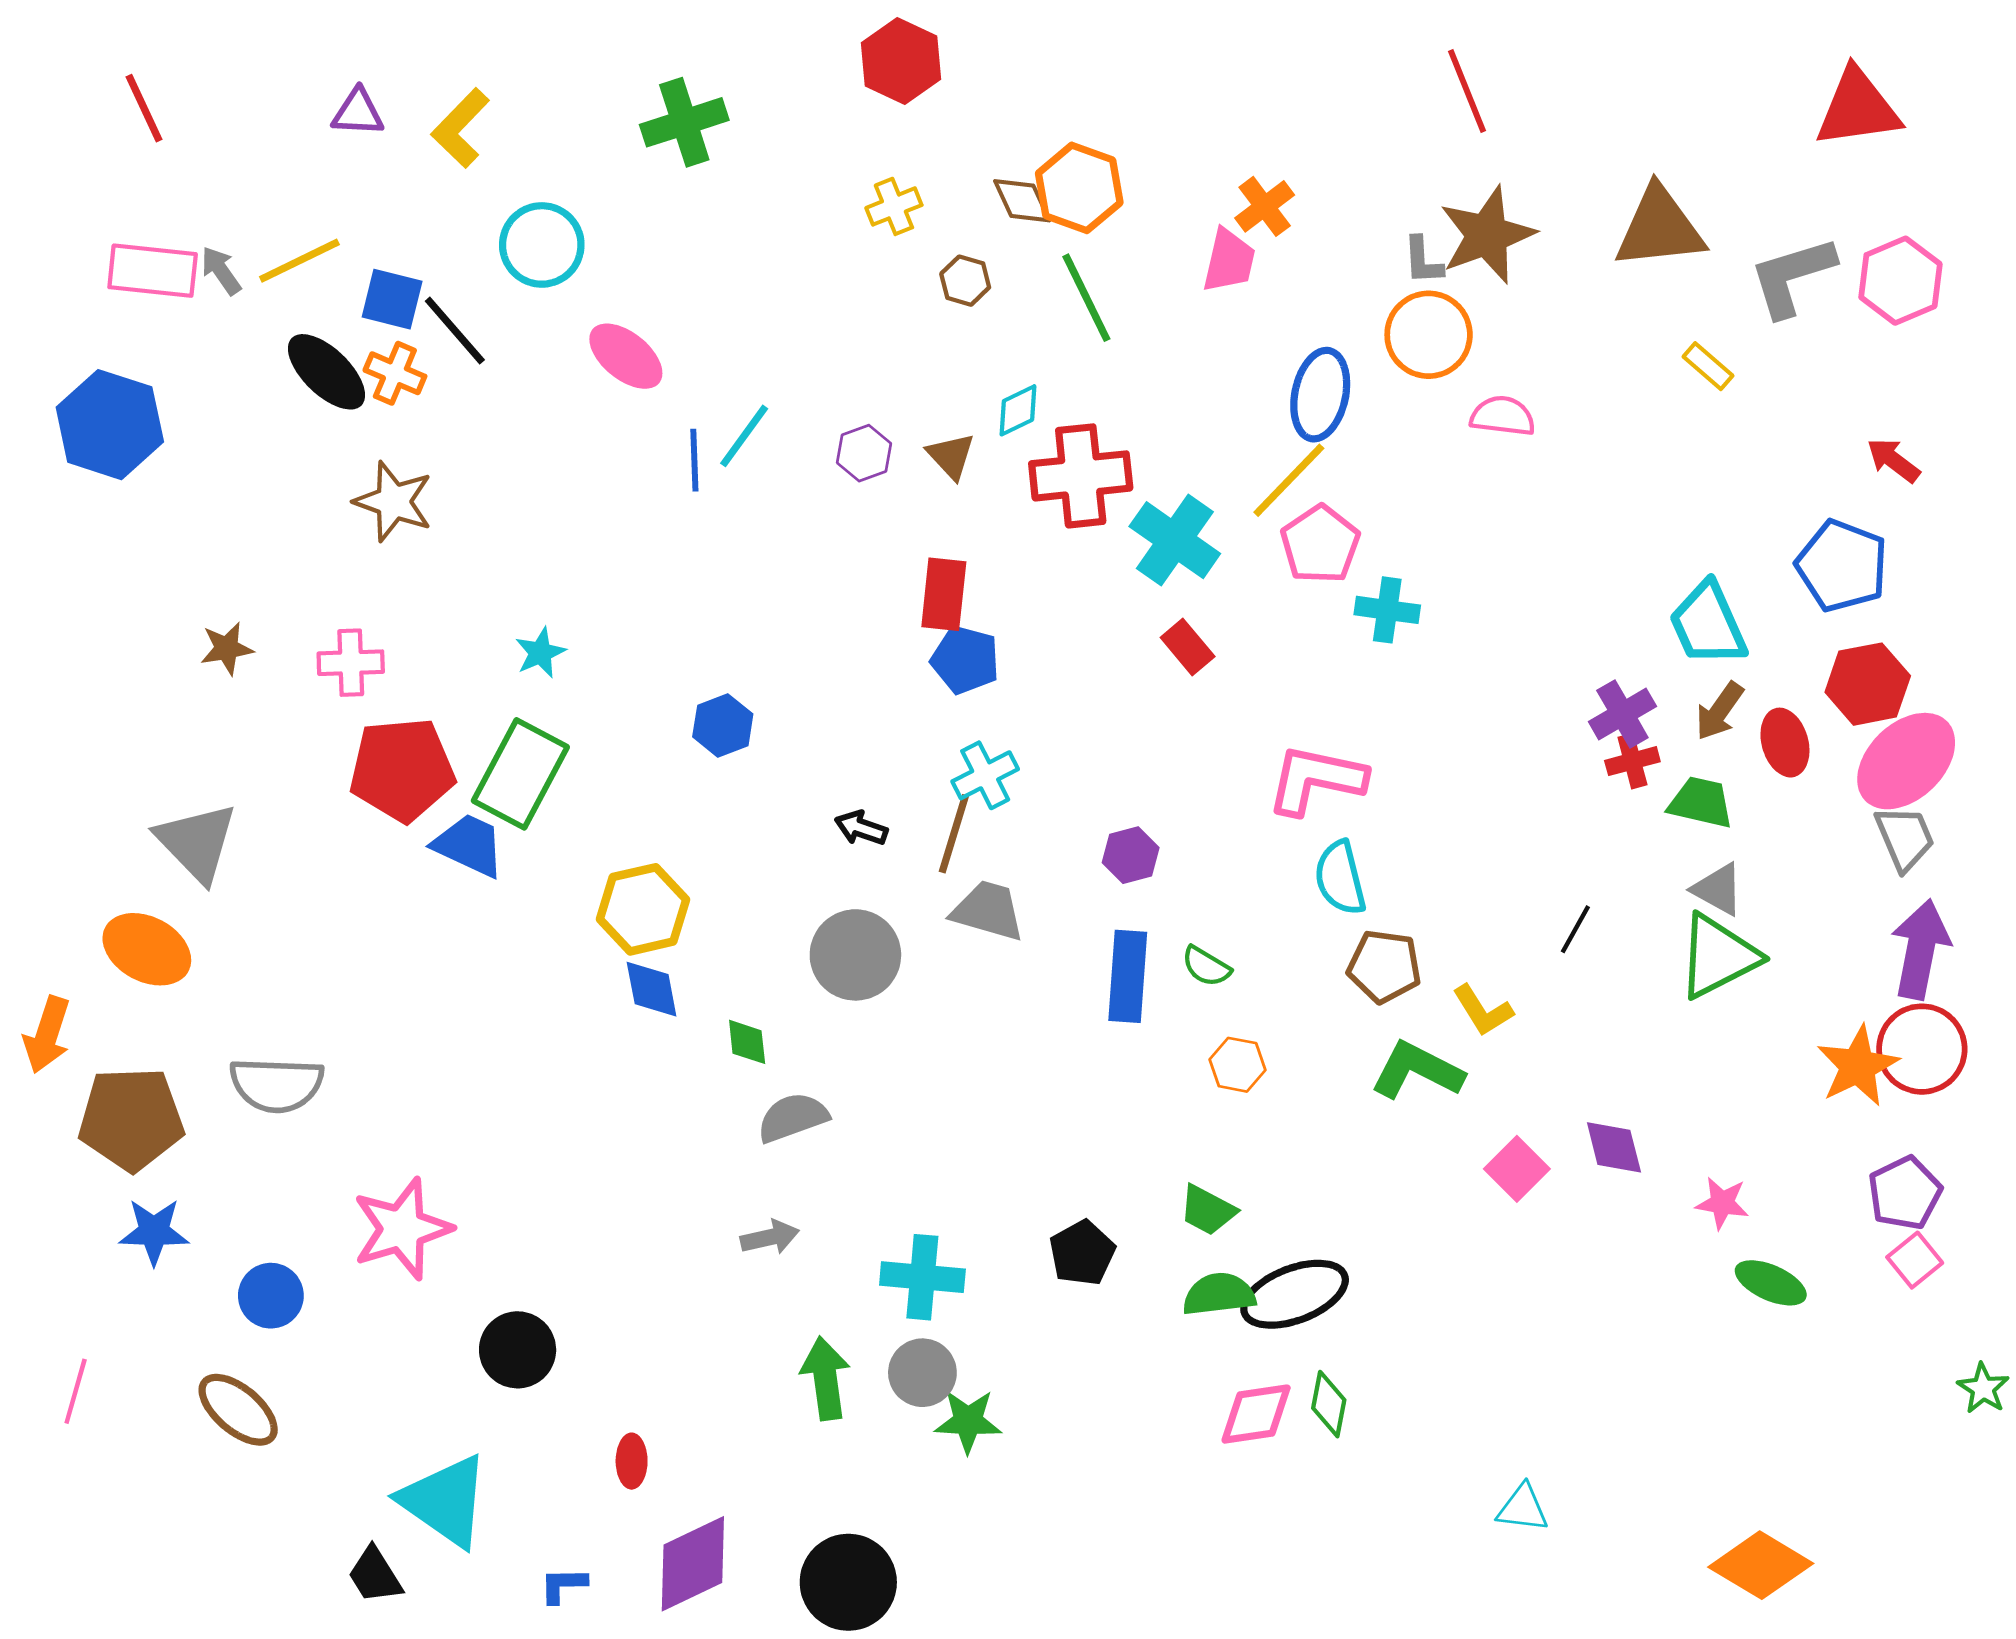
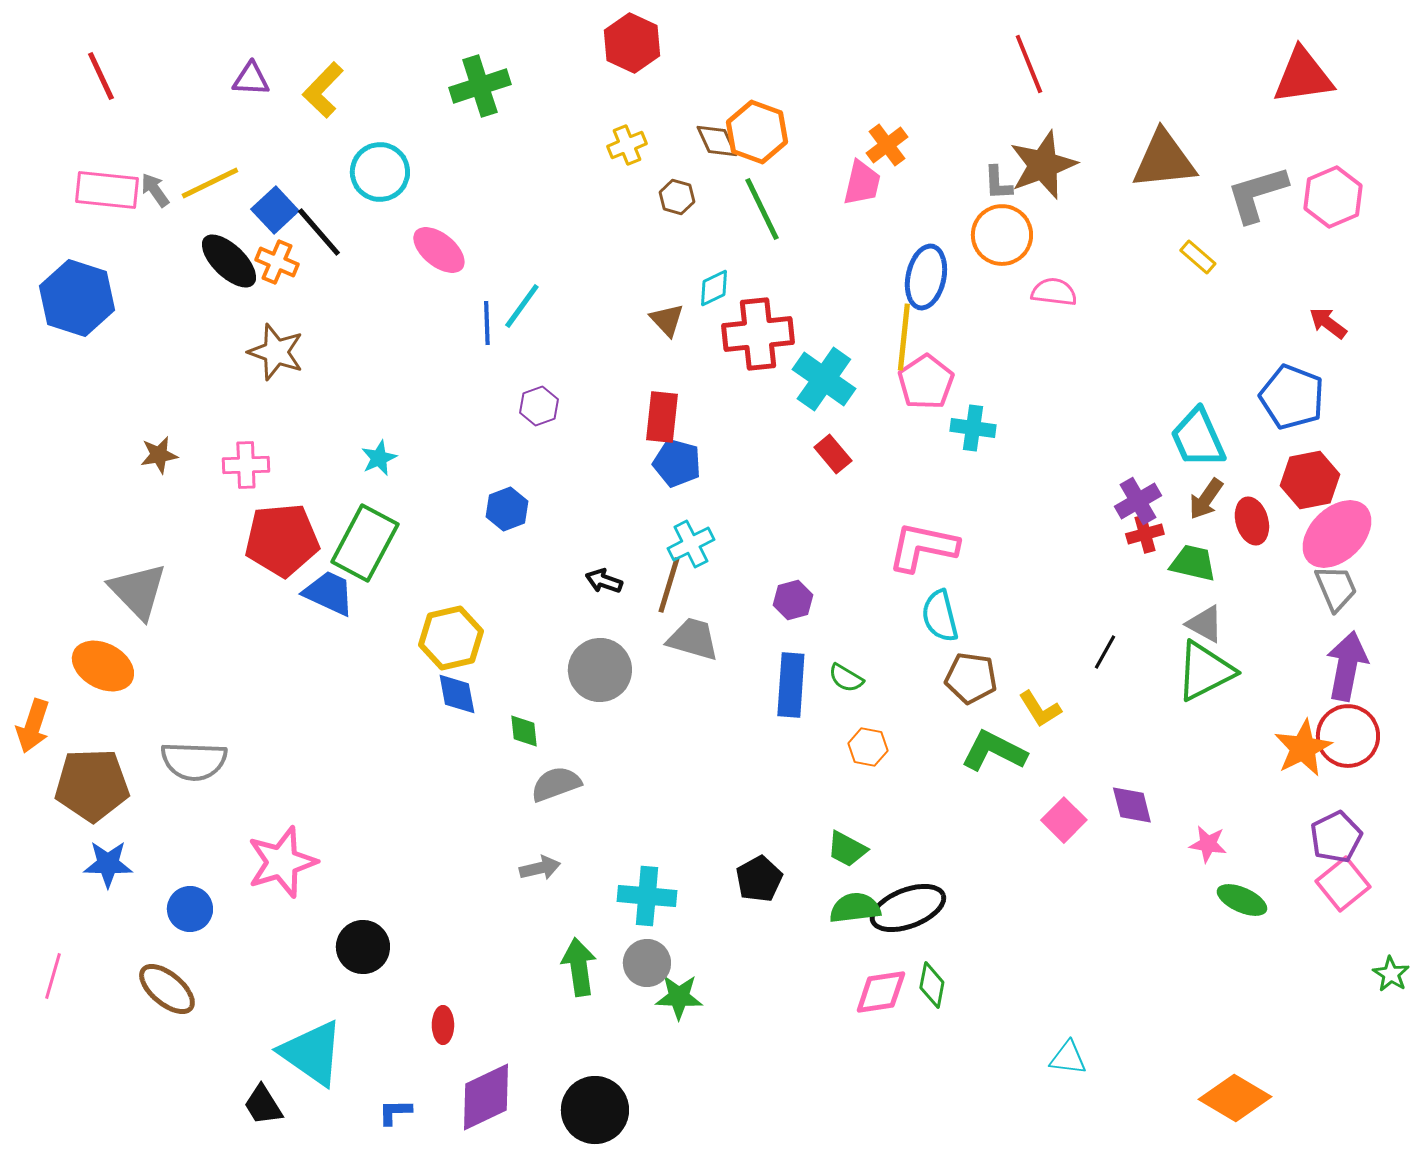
blue square: (392, 299) -> (275, 210), turned 33
purple hexagon: (864, 453) -> (539, 406), moved
yellow line: (1289, 480) -> (904, 337), turned -38
pink square: (1915, 1260) -> (1343, 884), size x1.4

